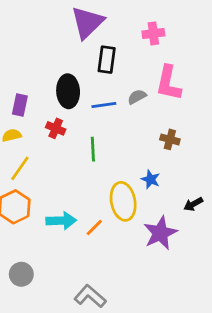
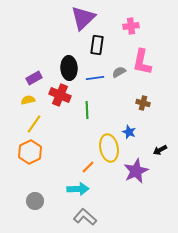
purple rectangle: (20, 105) -> (34, 78), turned 49
red cross: (56, 128) -> (60, 95), size x1.5
cyan arrow: (61, 221) -> (78, 189), moved

